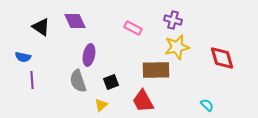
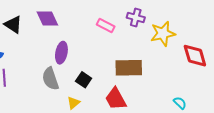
purple cross: (173, 20) -> (136, 18), moved
yellow star: (177, 47) -> (163, 34), moved
black square: (111, 82) -> (84, 80), turned -35

